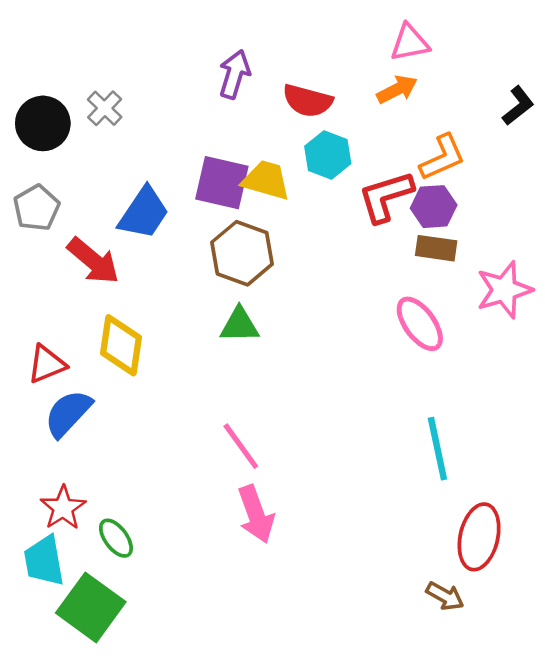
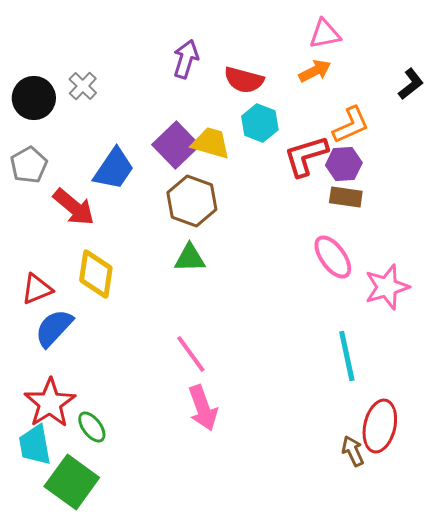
purple square: (222, 183) -> (176, 145), turned 33
pink star: (504, 290) -> (387, 287), moved
red star: (63, 508) -> (50, 403), size x1.4
brown arrow: (445, 596) -> (353, 451), moved, turned -144

